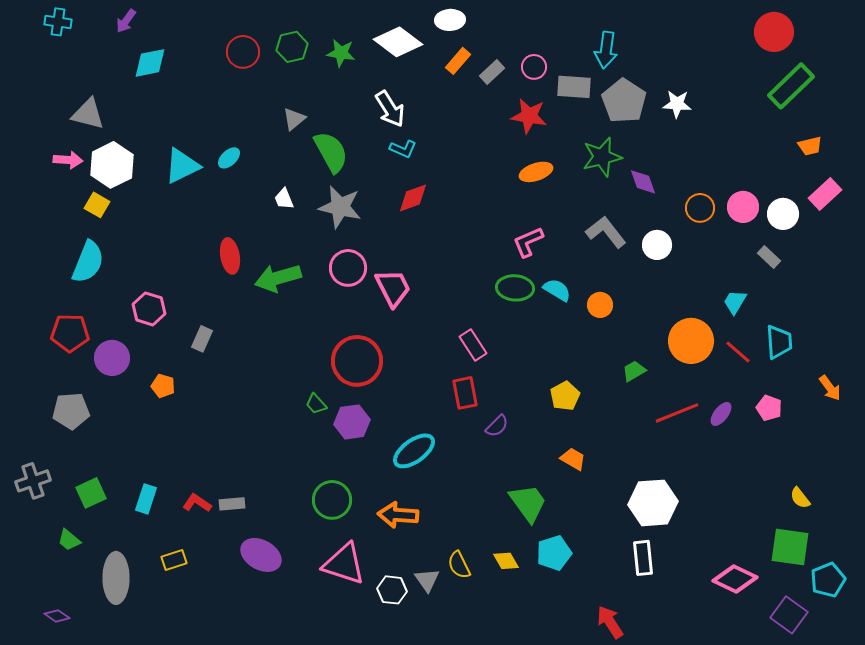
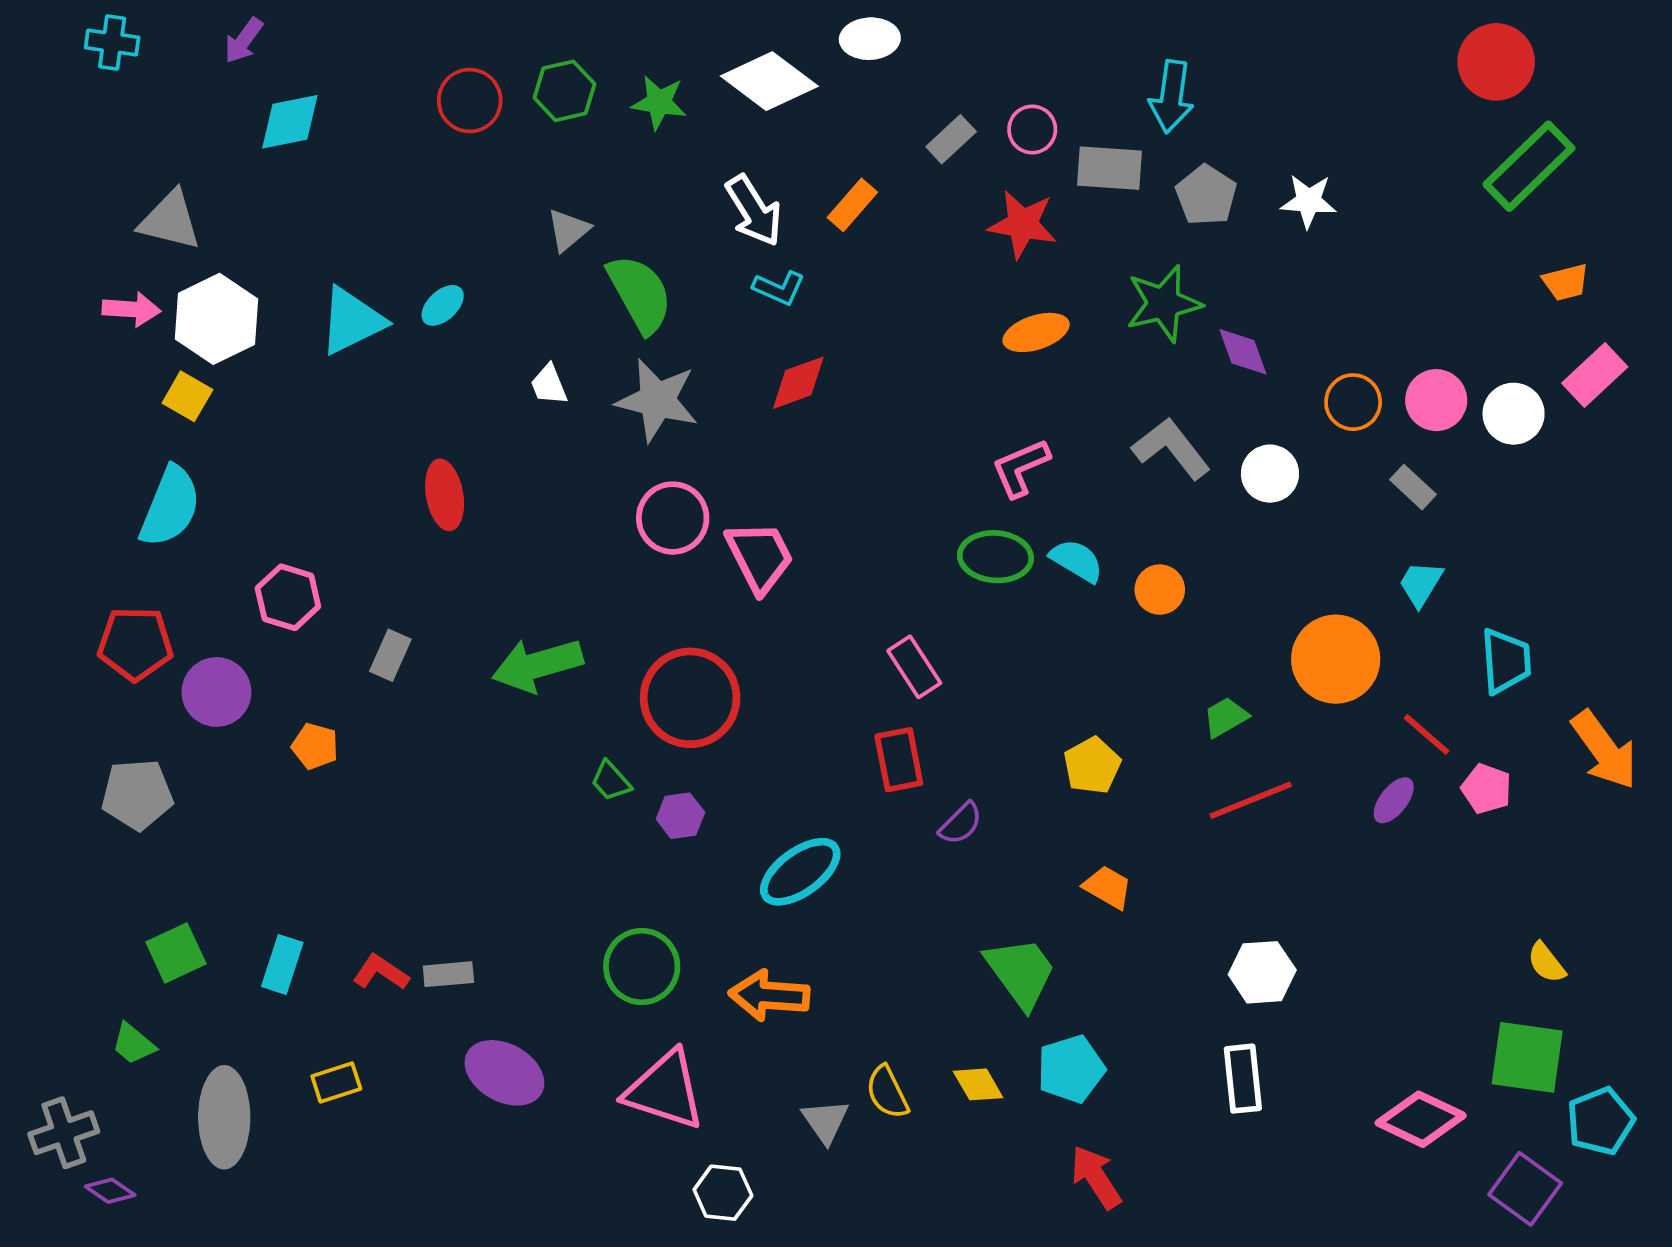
orange rectangle: (458, 61) -> (852, 205), moved
gray pentagon: (624, 101) -> (1206, 195), size x0.7
gray rectangle: (769, 257) -> (1413, 487), moved
green arrow: (278, 278) -> (537, 665), moved
red line: (738, 352) -> (1427, 735), moved
orange arrow: (830, 388) -> (1604, 750), size x1.6
red line: (677, 413) -> (1251, 800), moved
purple hexagon: (352, 422) -> (680, 816), size x0.7
gray cross: (33, 481) -> (64, 1133), moved
white hexagon: (653, 503) -> (1262, 972), size x0.7
white hexagon: (392, 590) -> (723, 1193), moved
red arrow: (610, 622) -> (1096, 1177), moved

